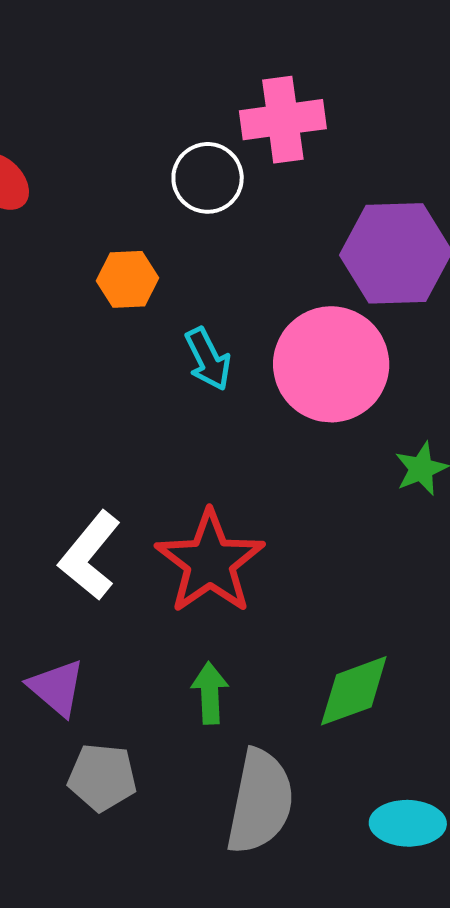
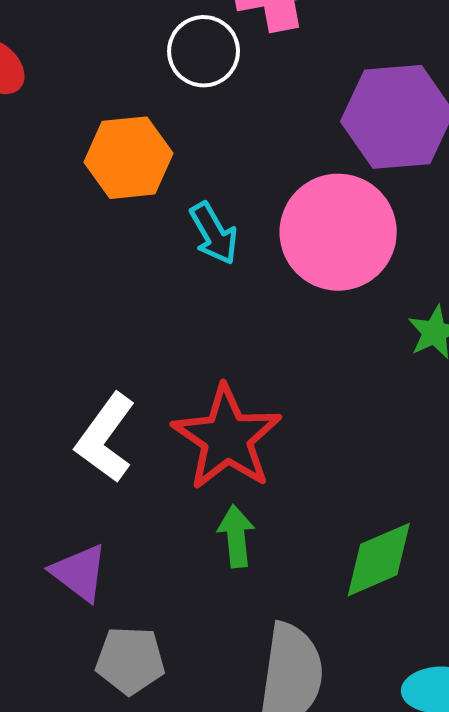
orange hexagon: (128, 279) -> (128, 158), size x1.4
green arrow: (210, 693) -> (236, 536), moved

